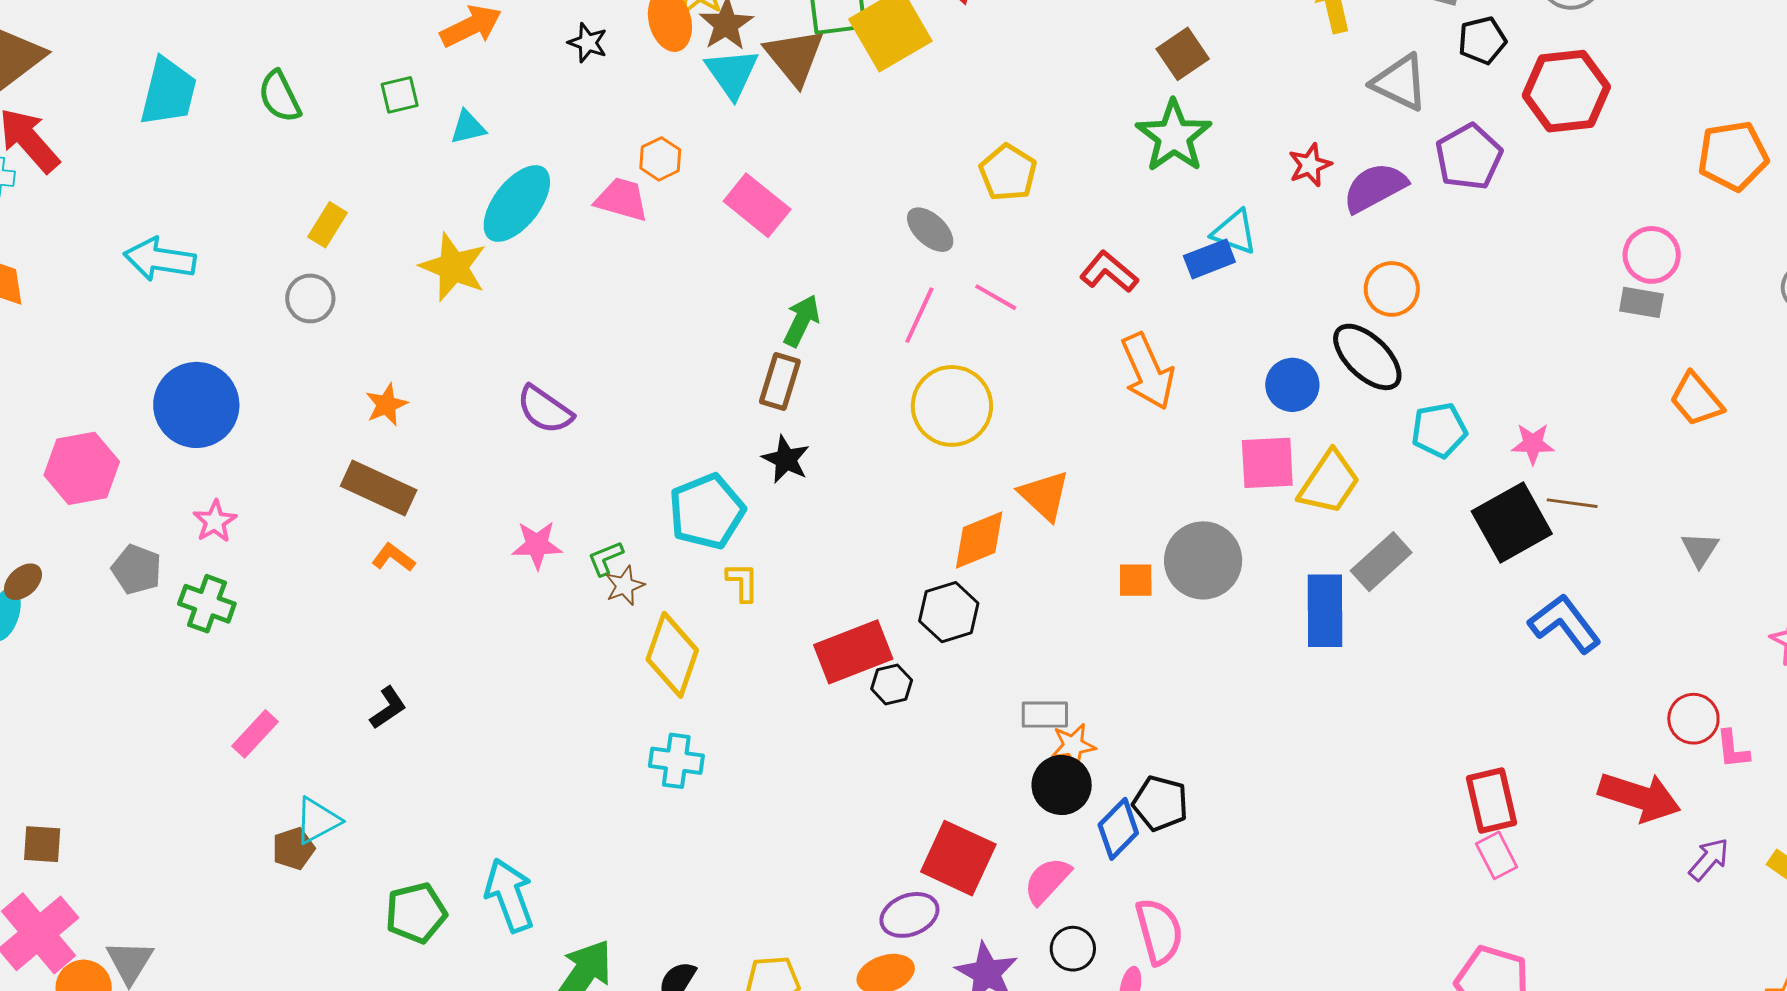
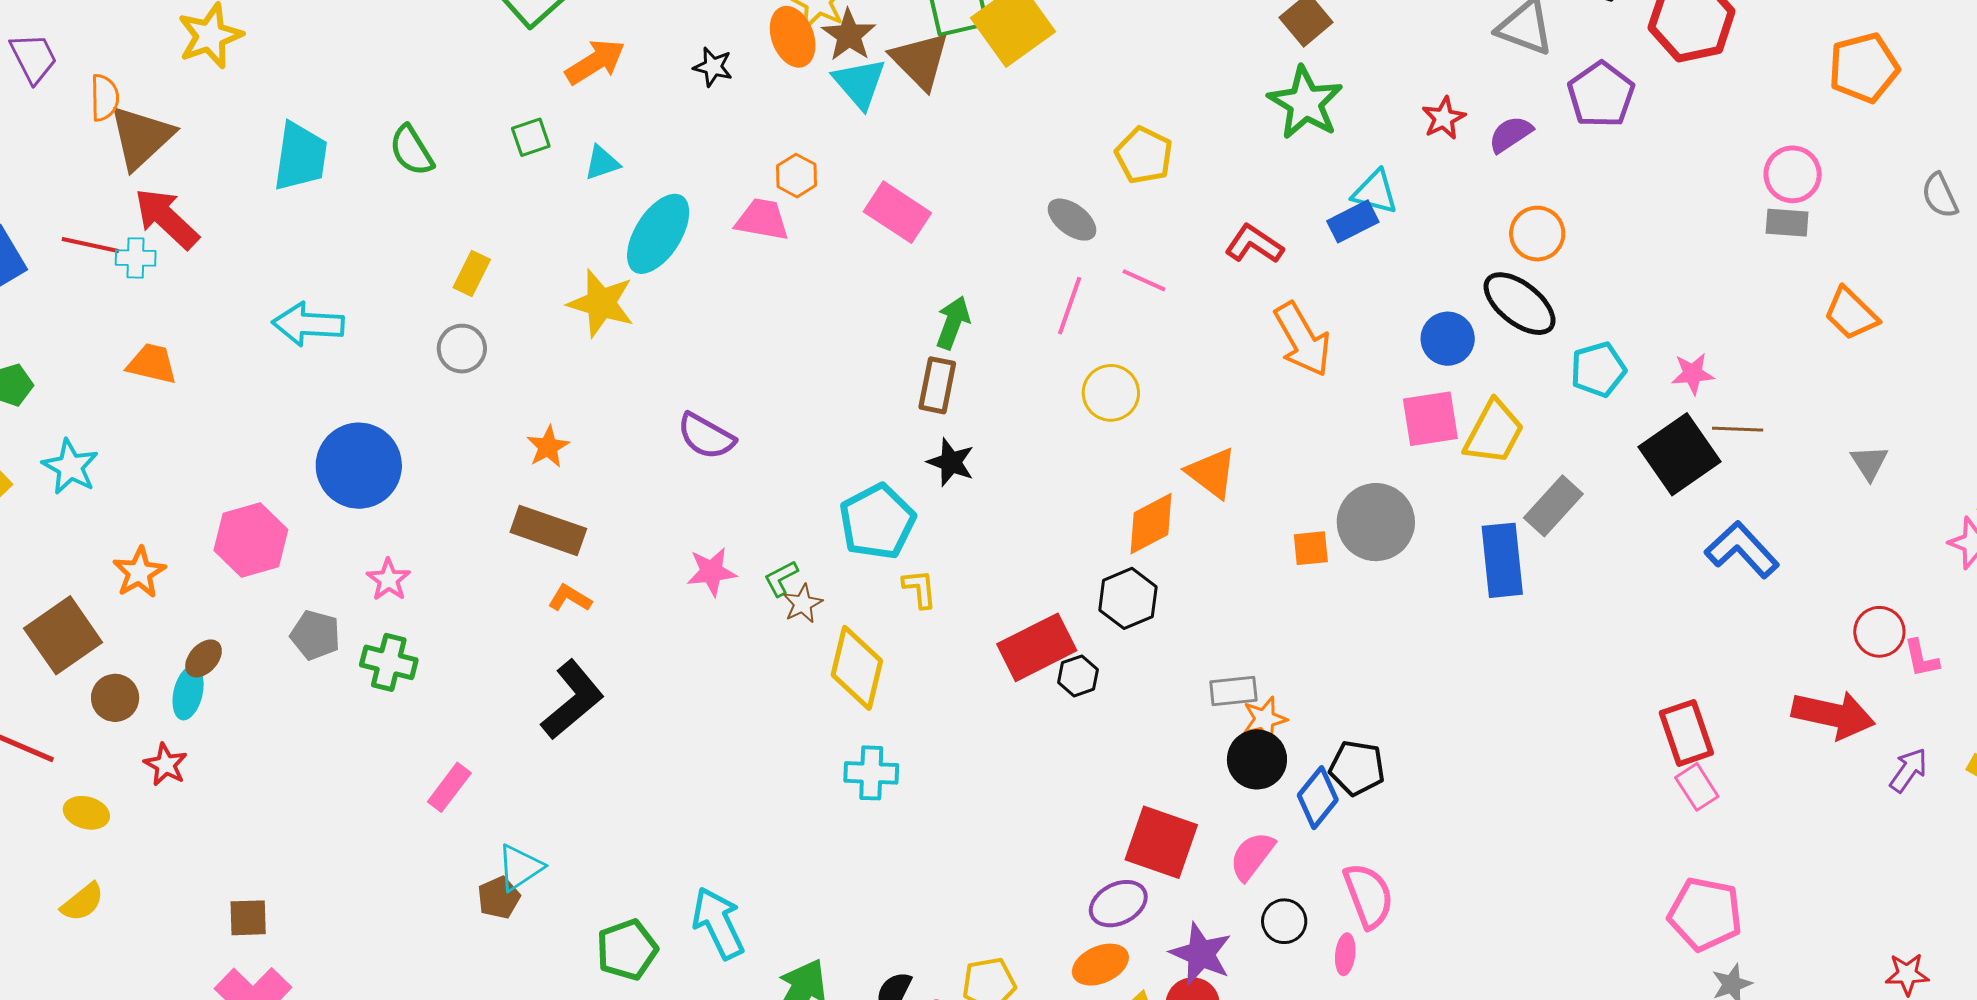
purple semicircle: (1375, 188) -> (1510, 134), size x0.7
yellow circle: (952, 406) -> (1111, 393), size x0.7
black L-shape: (388, 708) -> (573, 700), moved, size x1.8

